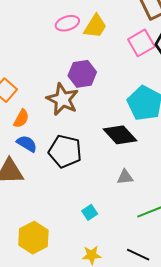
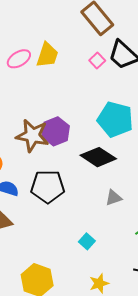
pink square: (141, 43) -> (97, 61), size x0.6
purple hexagon: (82, 74) -> (56, 131), moved

